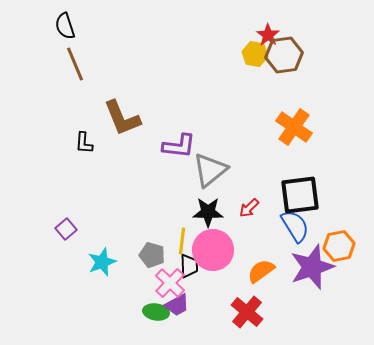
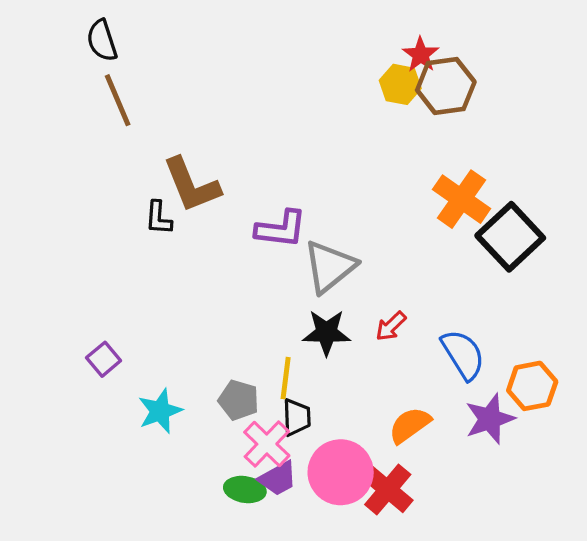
black L-shape: (84, 143) -> (158, 218), moved
black square: (300, 195) -> (510, 237), moved, turned -36
pink circle: (213, 250) -> (341, 472), moved
purple star: (312, 267) -> (490, 419), size x0.7

